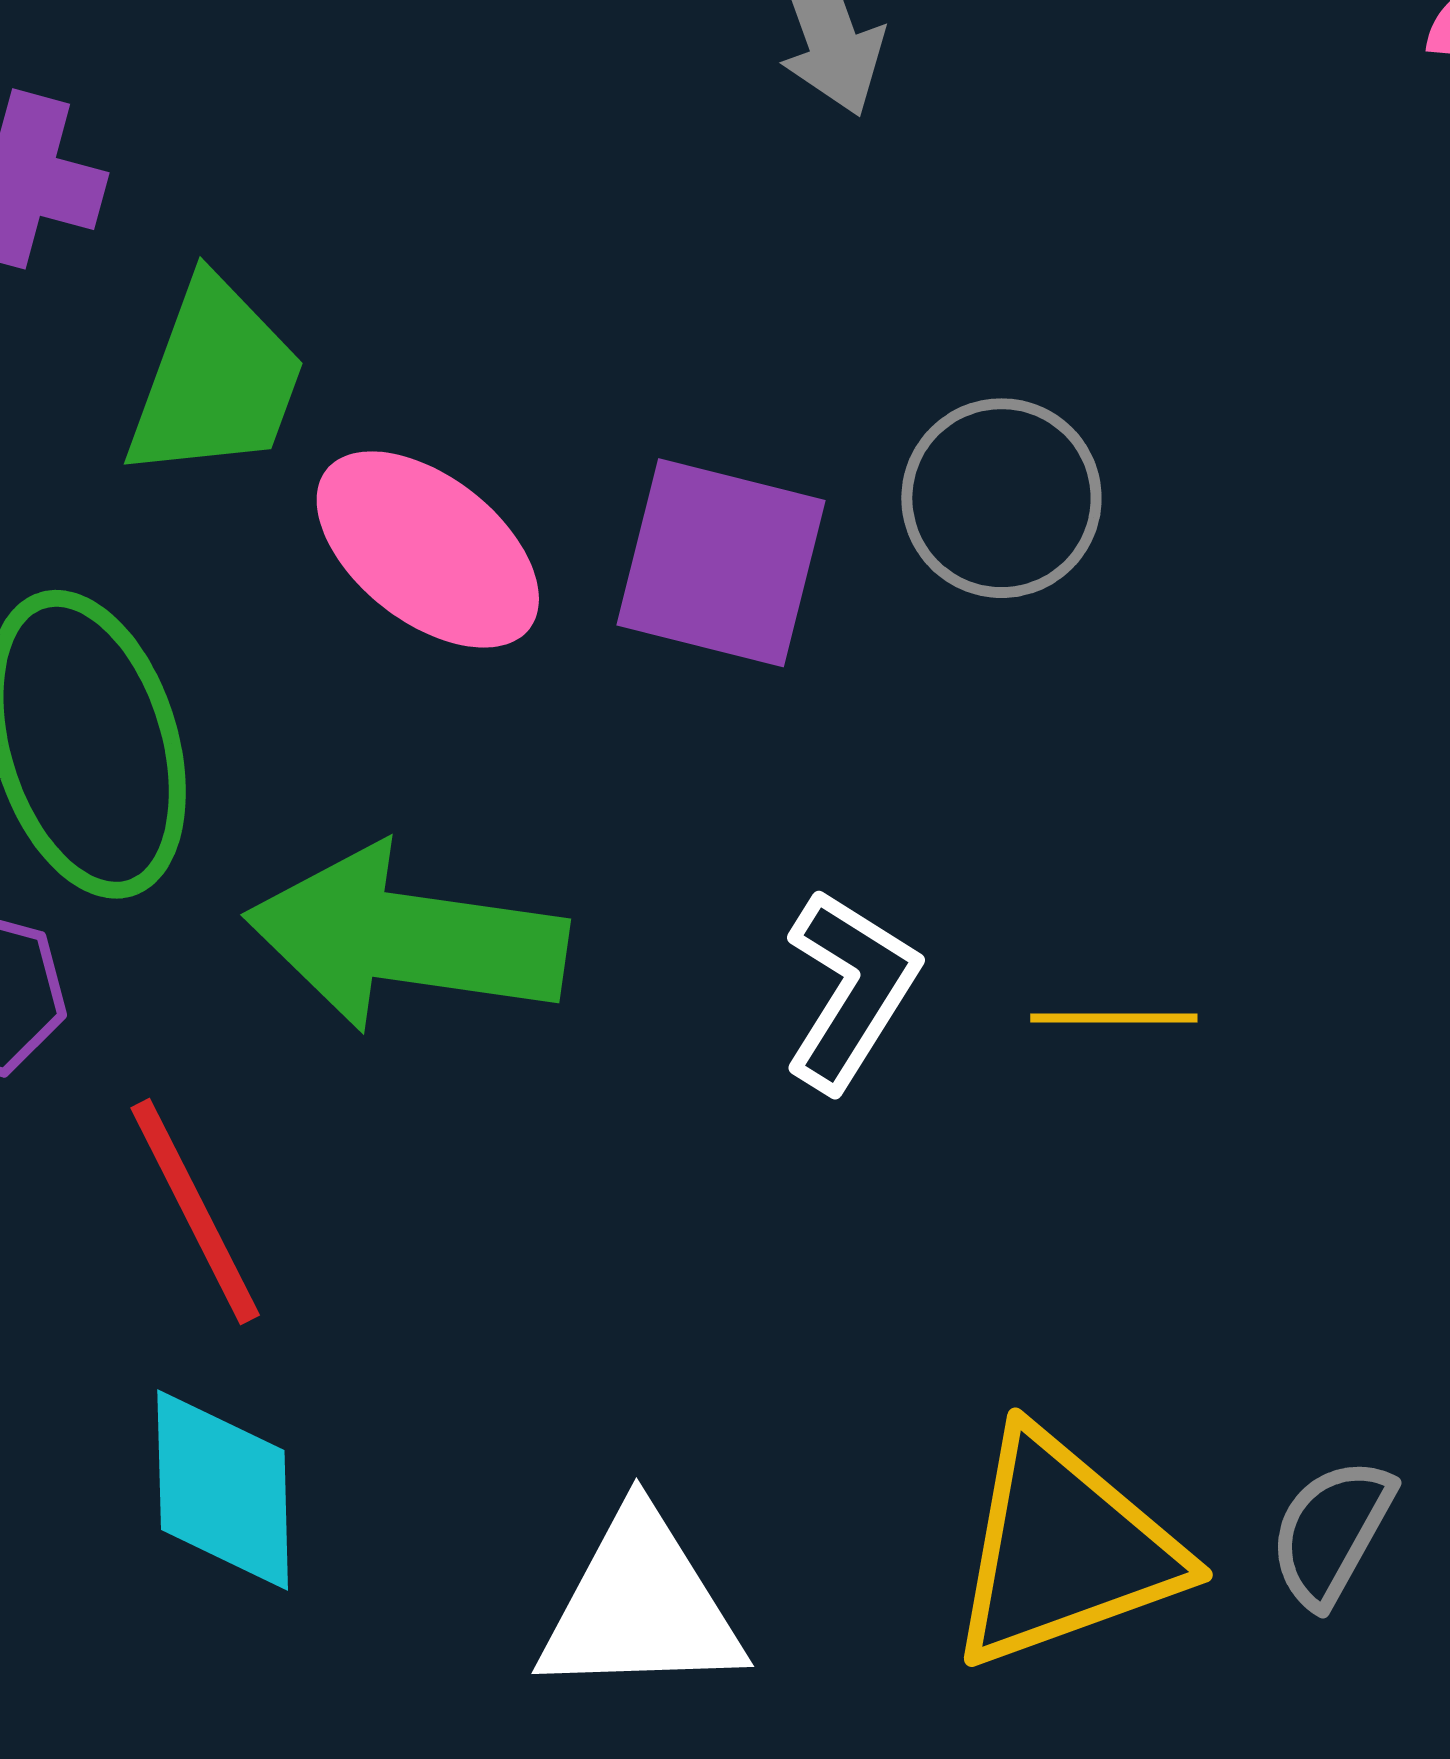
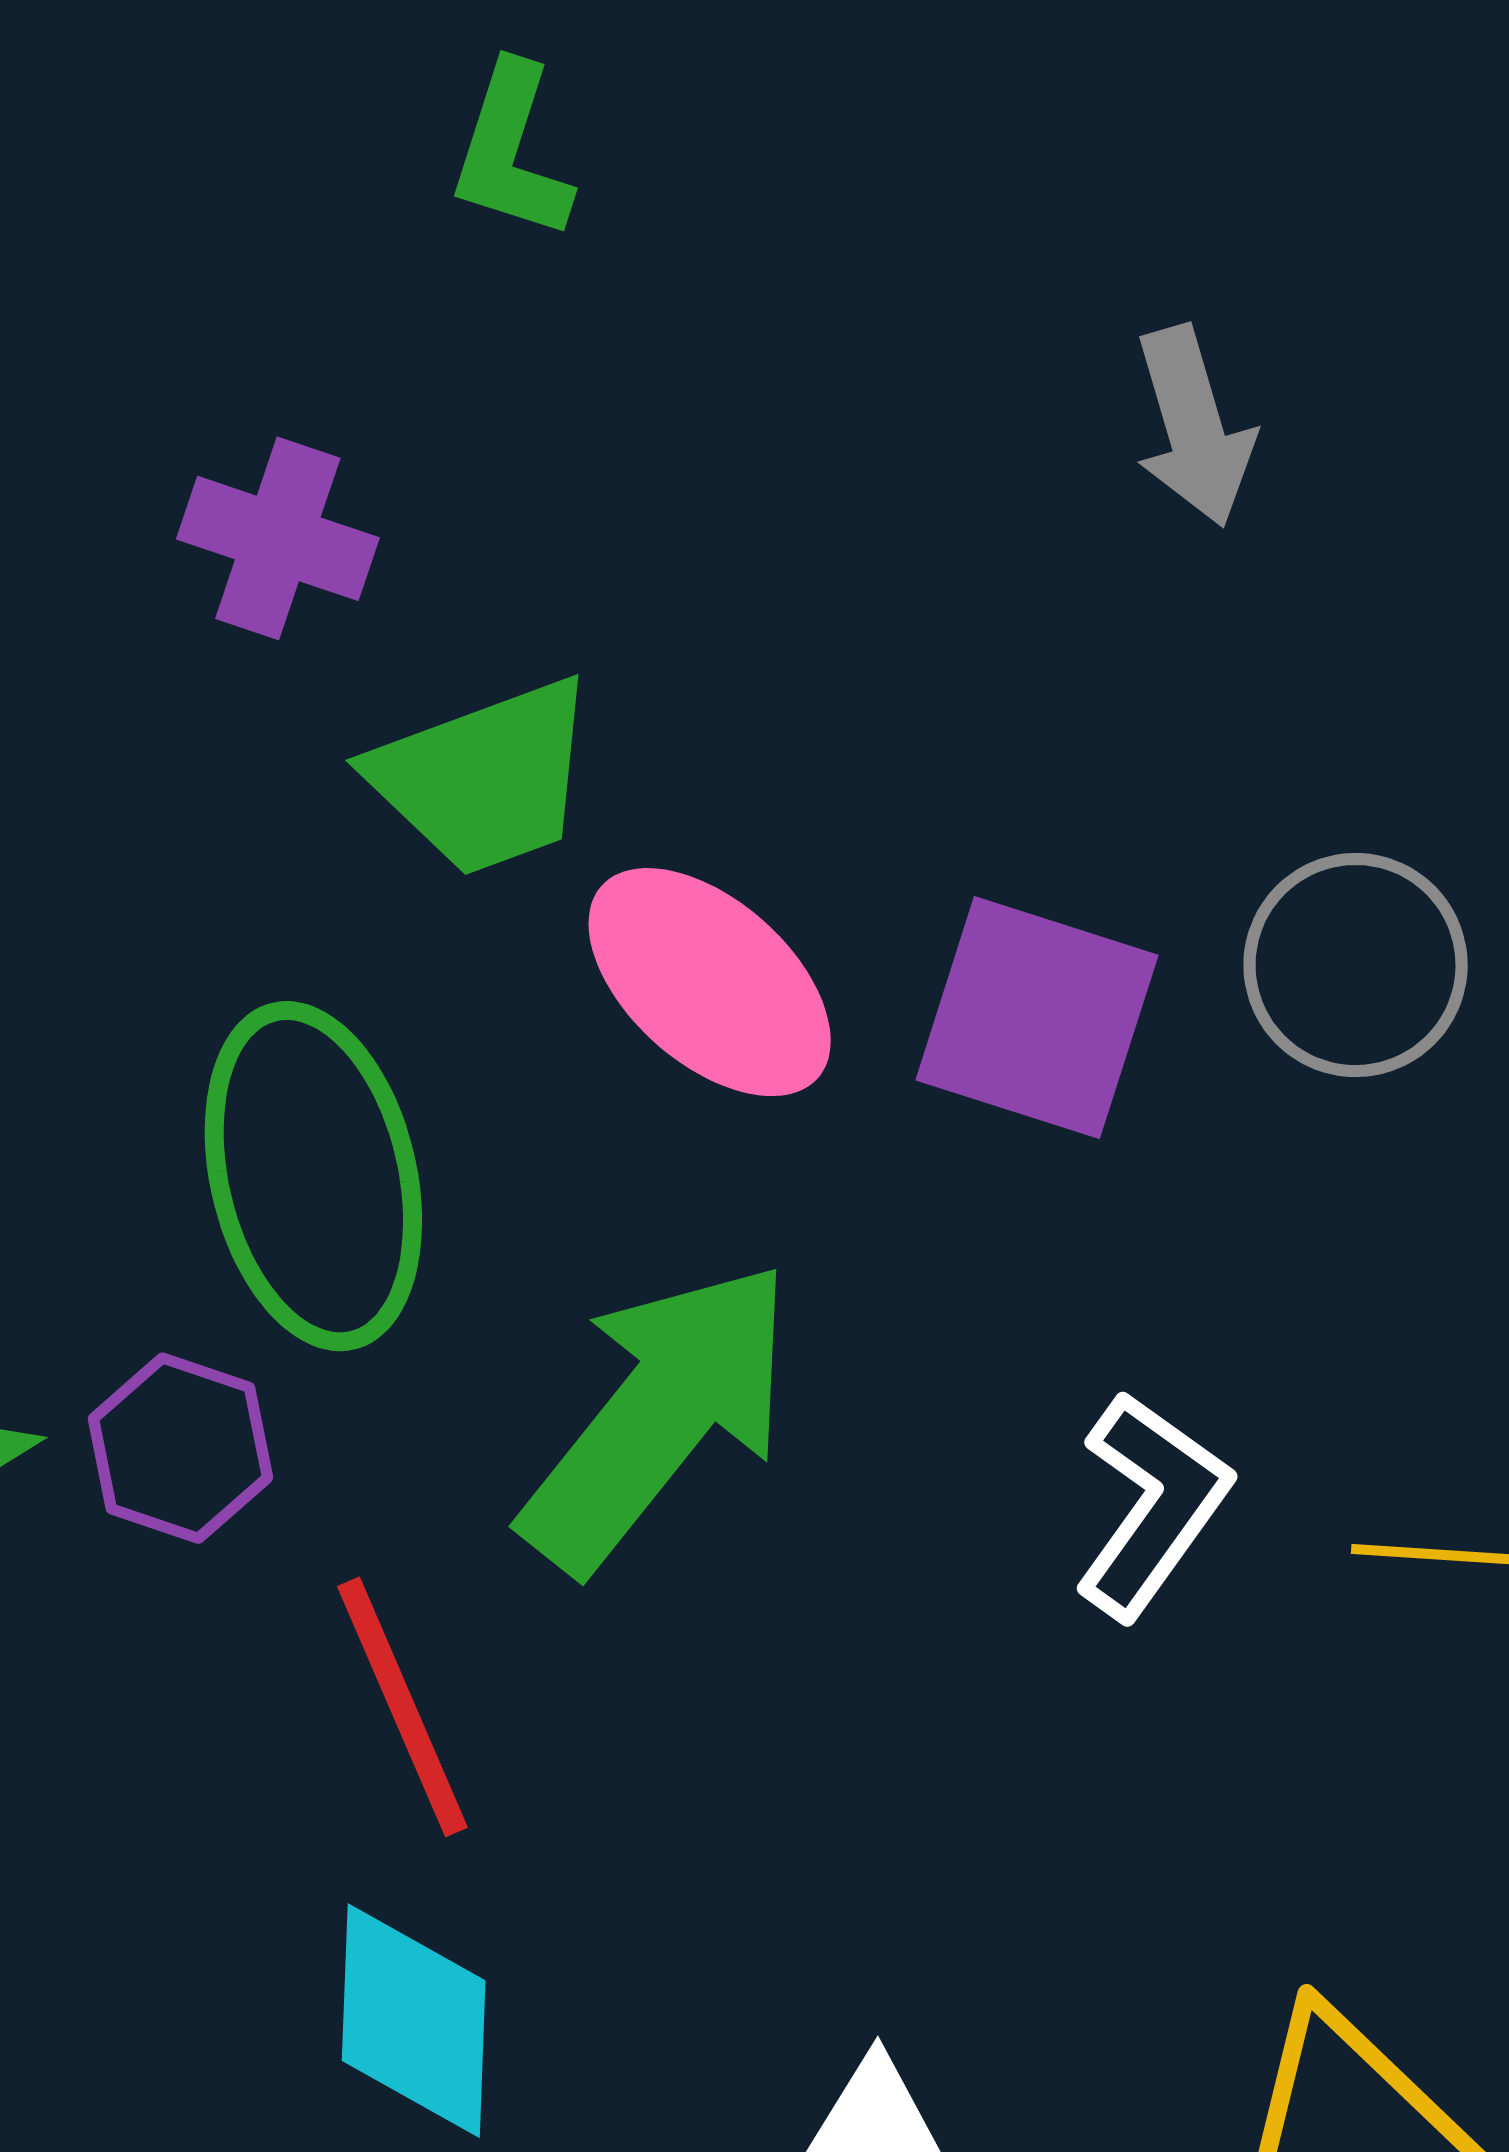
green trapezoid: (216, 380) -> (484, 777), turned 46
green arrow: (406, 938) -> (658, 1416), turned 117

